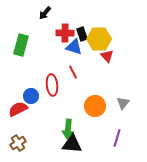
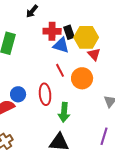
red ellipse: (52, 85) -> (45, 94), moved
orange circle: (95, 106) -> (82, 78), moved
green arrow: (68, 129) -> (64, 112), moved

